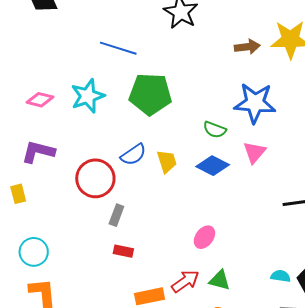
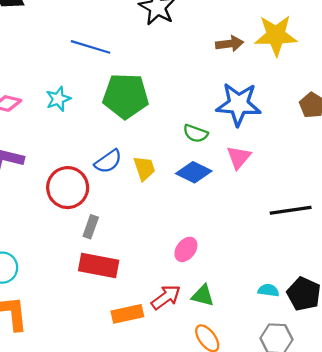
cyan star: (88, 96) -> (58, 99), size x0.7
red rectangle: (123, 251) -> (99, 265), size x1.8

